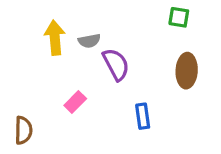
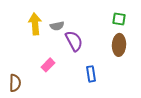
green square: (179, 17) -> (119, 19), moved

